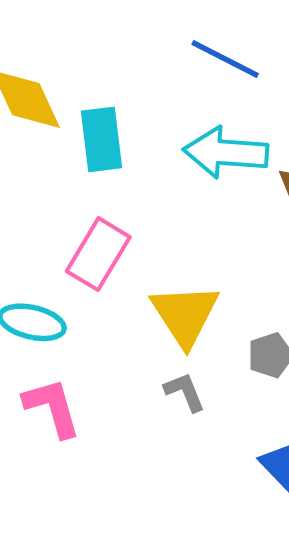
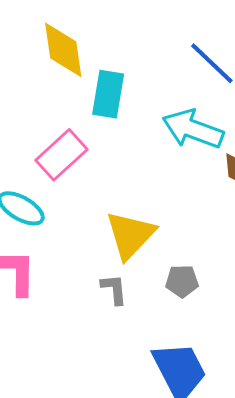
pink rectangle: (98, 254) -> (62, 155), moved

